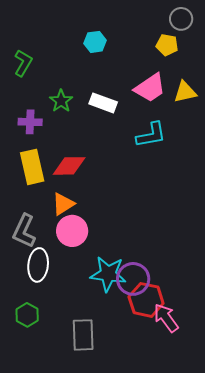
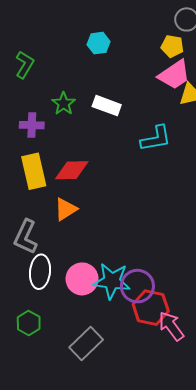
pink trapezoid: (150, 88) -> (174, 75), moved
pink circle: (72, 231) -> (82, 279), moved
gray rectangle: (83, 335) -> (86, 344), turned 48

